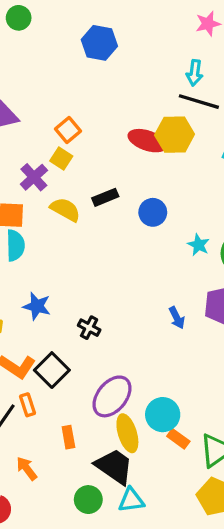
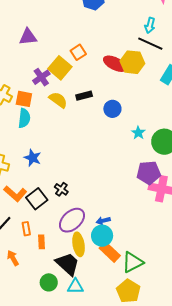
orange square: (68, 130) -> (78, 52), moved
yellow square: (61, 159) -> (60, 68), size x1.6
blue arrow: (177, 318) -> (103, 221), moved, turned 96
black cross: (89, 328) -> (61, 189), moved
orange rectangle: (28, 405) -> (26, 229), moved
orange rectangle: (178, 439) -> (110, 252), size x1.5

